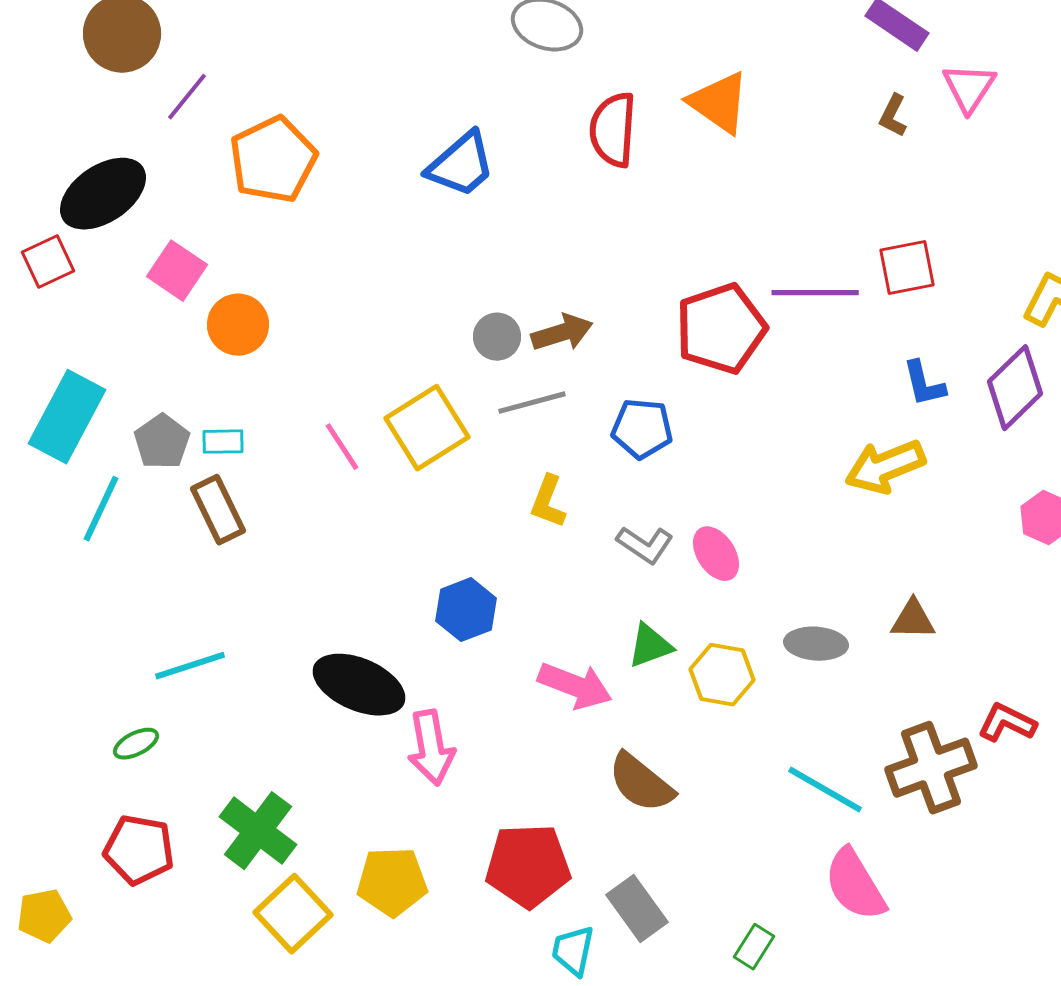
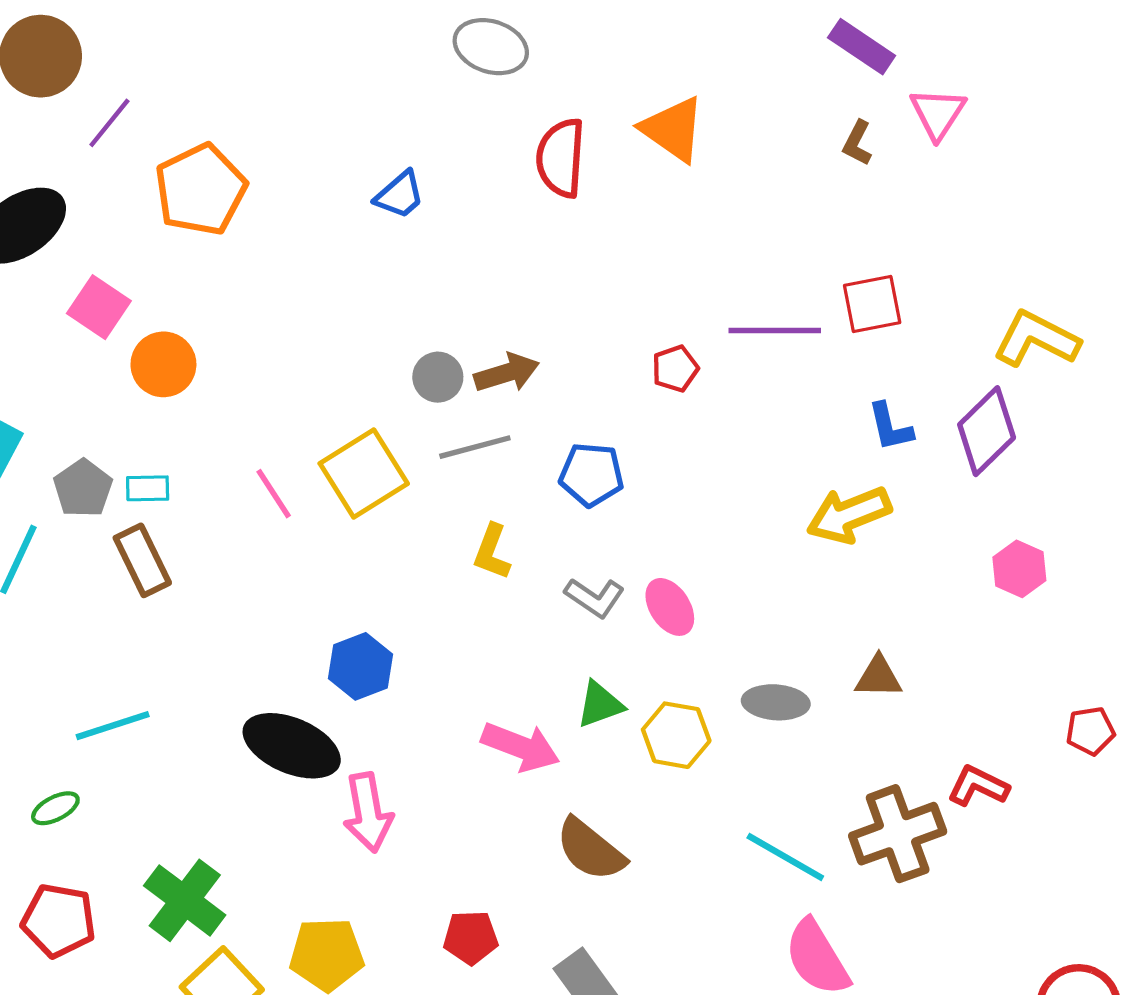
blue trapezoid: (461, 165) -> (400, 195), size x0.7
red pentagon: (721, 329) -> (675, 369), size x0.5
blue hexagon: (466, 610) -> (361, 666), moved
red pentagon: (528, 866) -> (471, 937), size x0.6

